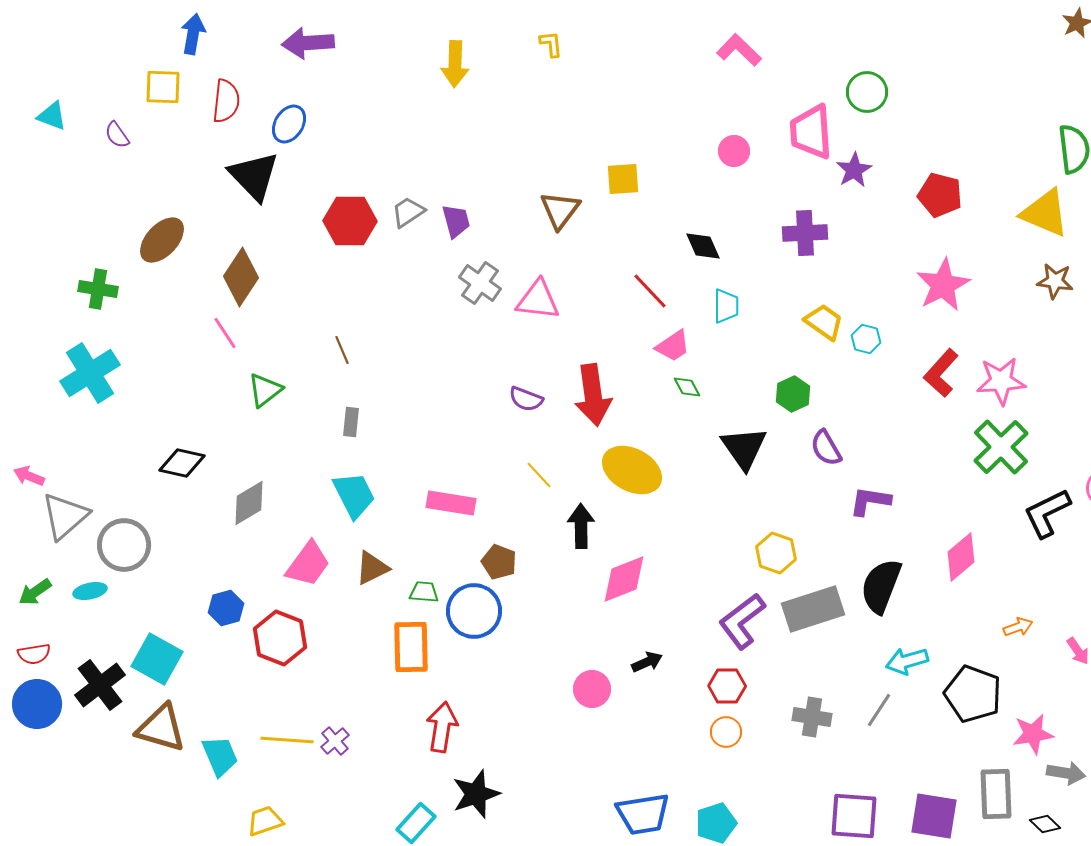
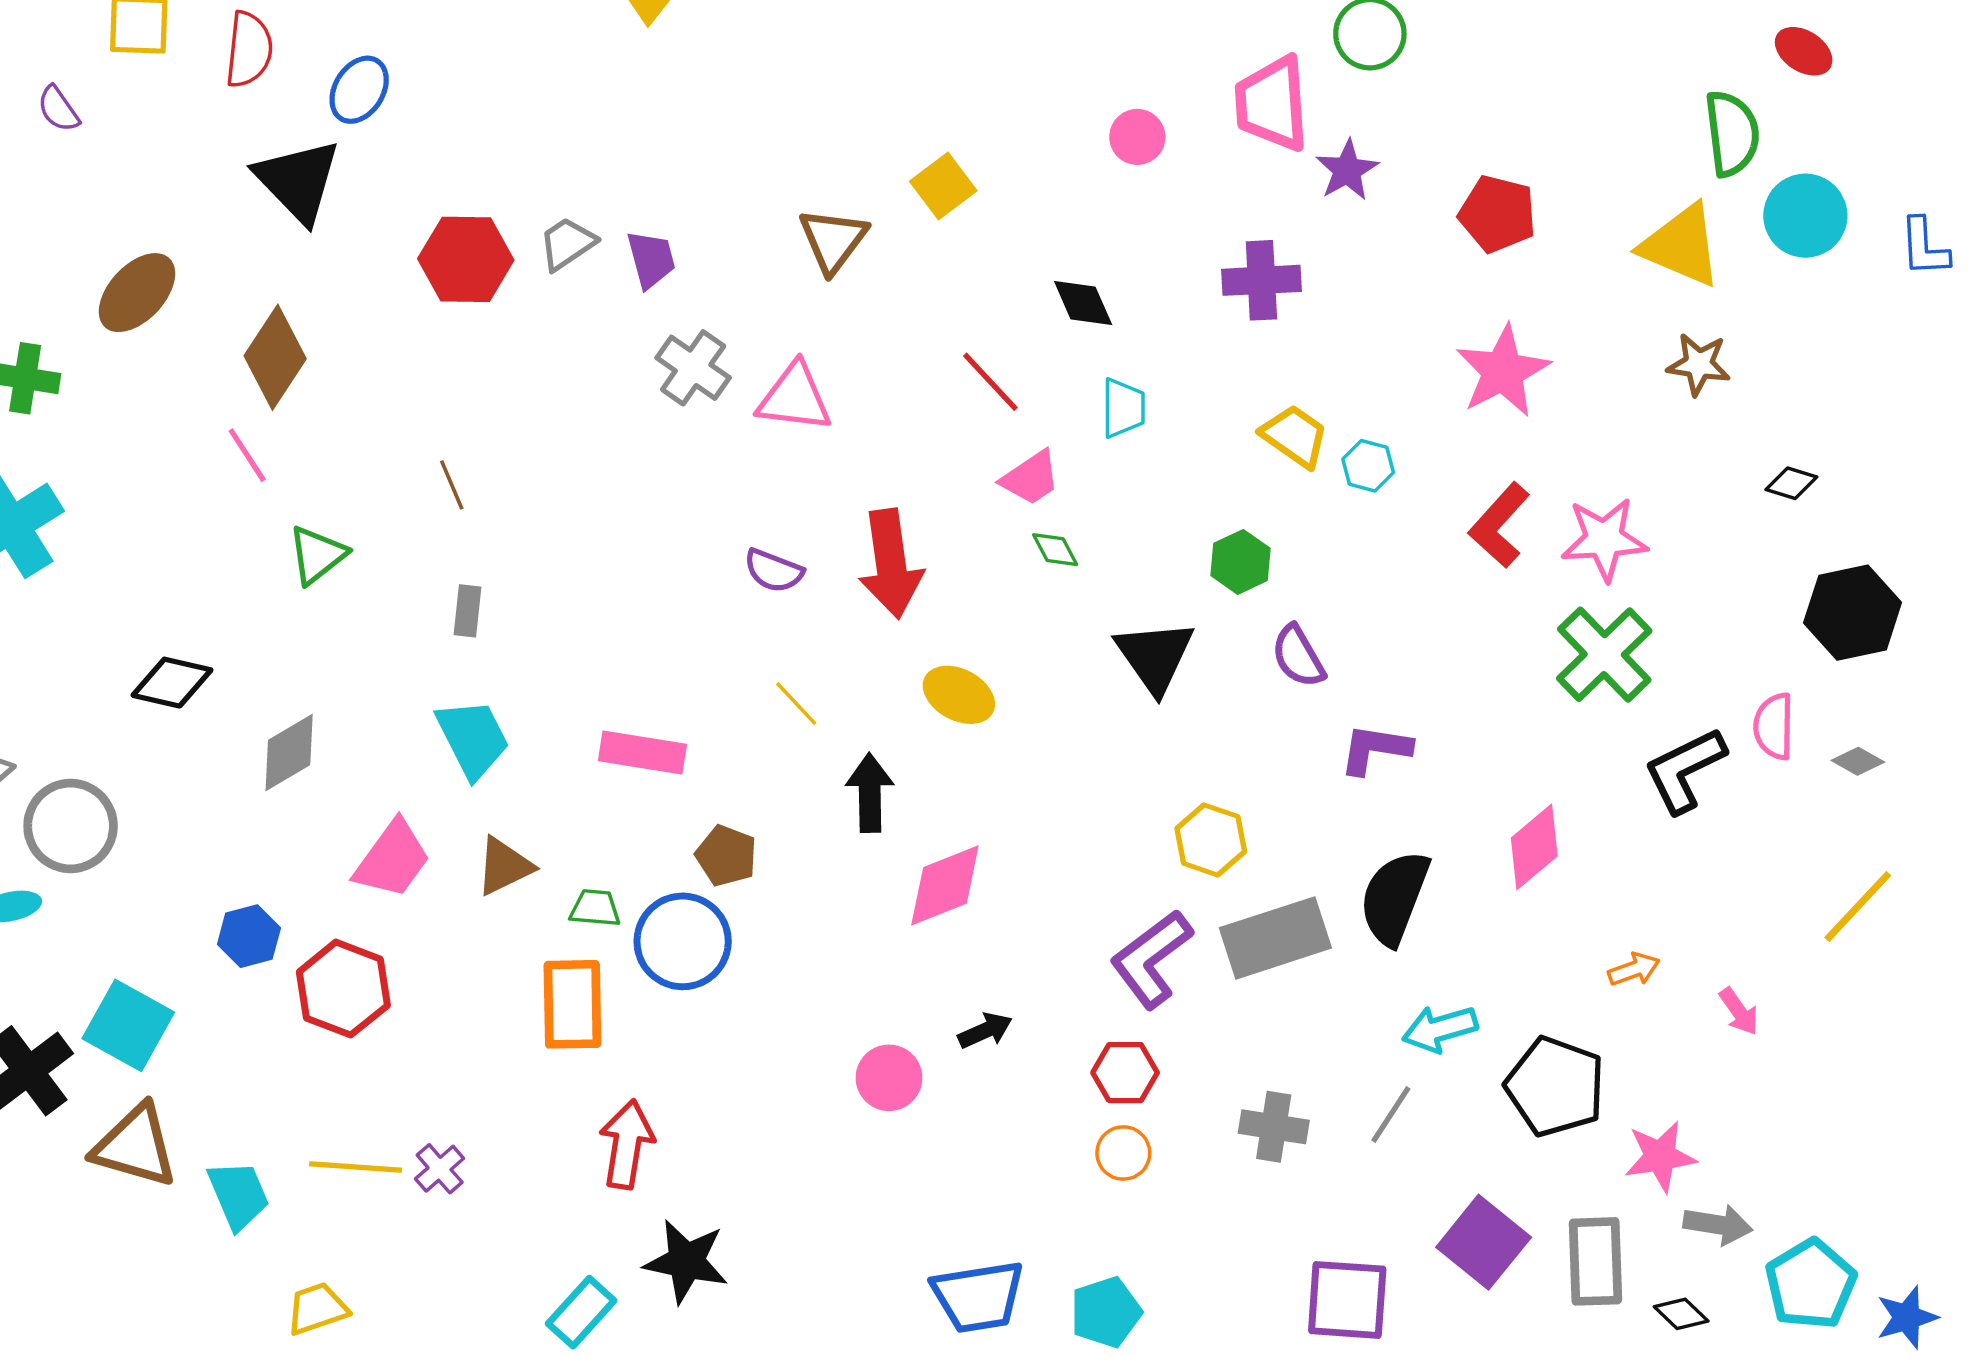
yellow square: (623, 179) -> (943, 186), turned -33
yellow ellipse: (632, 470) -> (959, 695), size x0.7
black star: (476, 794) -> (686, 1261), turned 30
purple square: (934, 816) -> (1484, 1242), moved, turned 30

